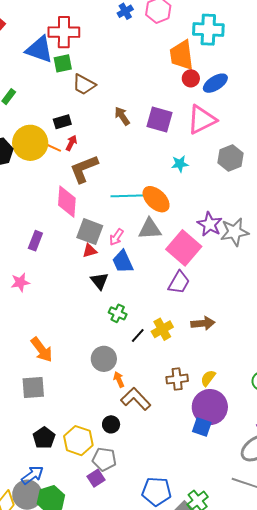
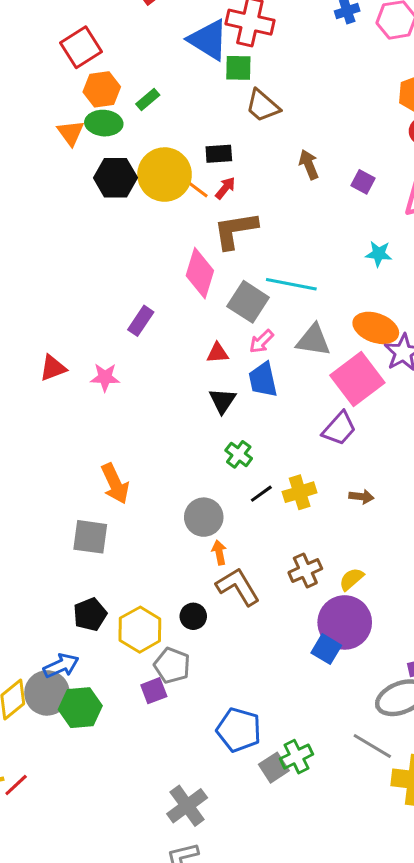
purple square: (160, 120) -> (363, 182), size x0.6
orange ellipse: (156, 199) -> (376, 328), moved, turned -36
gray square: (90, 232) -> (248, 302), moved
brown arrow: (203, 323) -> (361, 497), size x0.7
brown cross: (177, 379) -> (305, 570), turned -30

